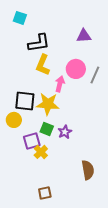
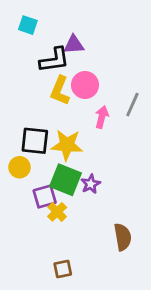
purple triangle: (84, 36) -> (74, 45), moved
pink circle: (76, 69) -> (85, 85), moved
pink arrow: (60, 84) -> (102, 117), moved
green square: (47, 129) -> (66, 180), size x1.6

